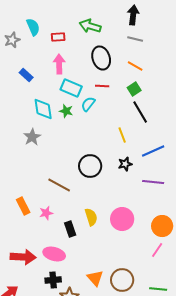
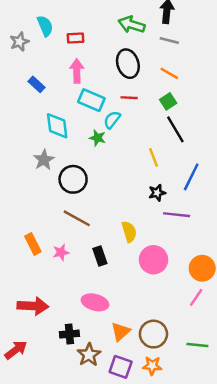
green arrow: (90, 26) -> (132, 25), moved
green star: (66, 111) -> (97, 138), moved
blue line: (153, 151) -> (191, 177), turned -40
black circle: (90, 166) -> (73, 179), moved
purple line: (153, 182) -> (177, 215), moved
yellow semicircle: (91, 217) -> (129, 232), moved
black rectangle: (70, 229) -> (100, 256), moved
pink ellipse: (54, 254) -> (95, 302), moved
orange triangle: (95, 278) -> (121, 332), turned 30

